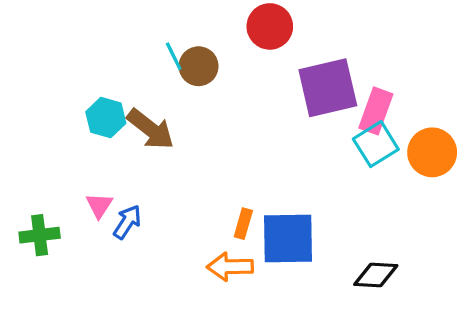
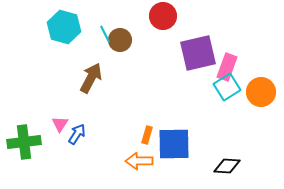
cyan hexagon: (106, 118) -> (64, 27), moved, size x1.4
brown arrow: (151, 129) -> (91, 78), turned -100
green cross: (40, 235) -> (24, 142), size x1.4

